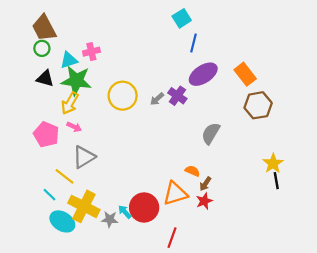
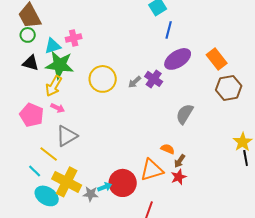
cyan arrow: (125, 212) -> (105, 187), turned 112

